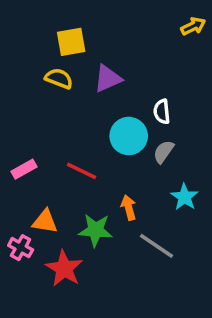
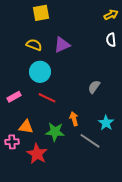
yellow square: (71, 42) -> (41, 13), moved
white semicircle: (162, 112) -> (111, 40), moved
cyan circle: (129, 136) -> (40, 72), moved
cyan star: (184, 197) -> (106, 123), moved
pink cross: (21, 248) -> (12, 142), turned -32

